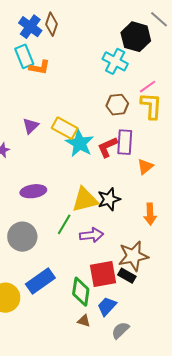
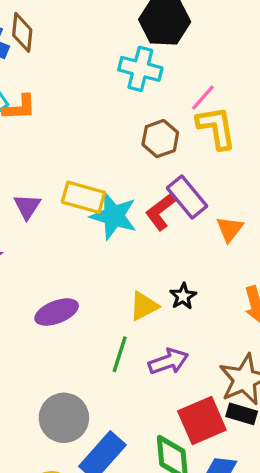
purple rectangle: (125, 142) -> (187, 197), turned -30
black star: (109, 199) -> (183, 296), size x0.7
yellow triangle: (85, 200) -> (144, 306), size x0.7
gray circle: (22, 237) -> (64, 418), moved

